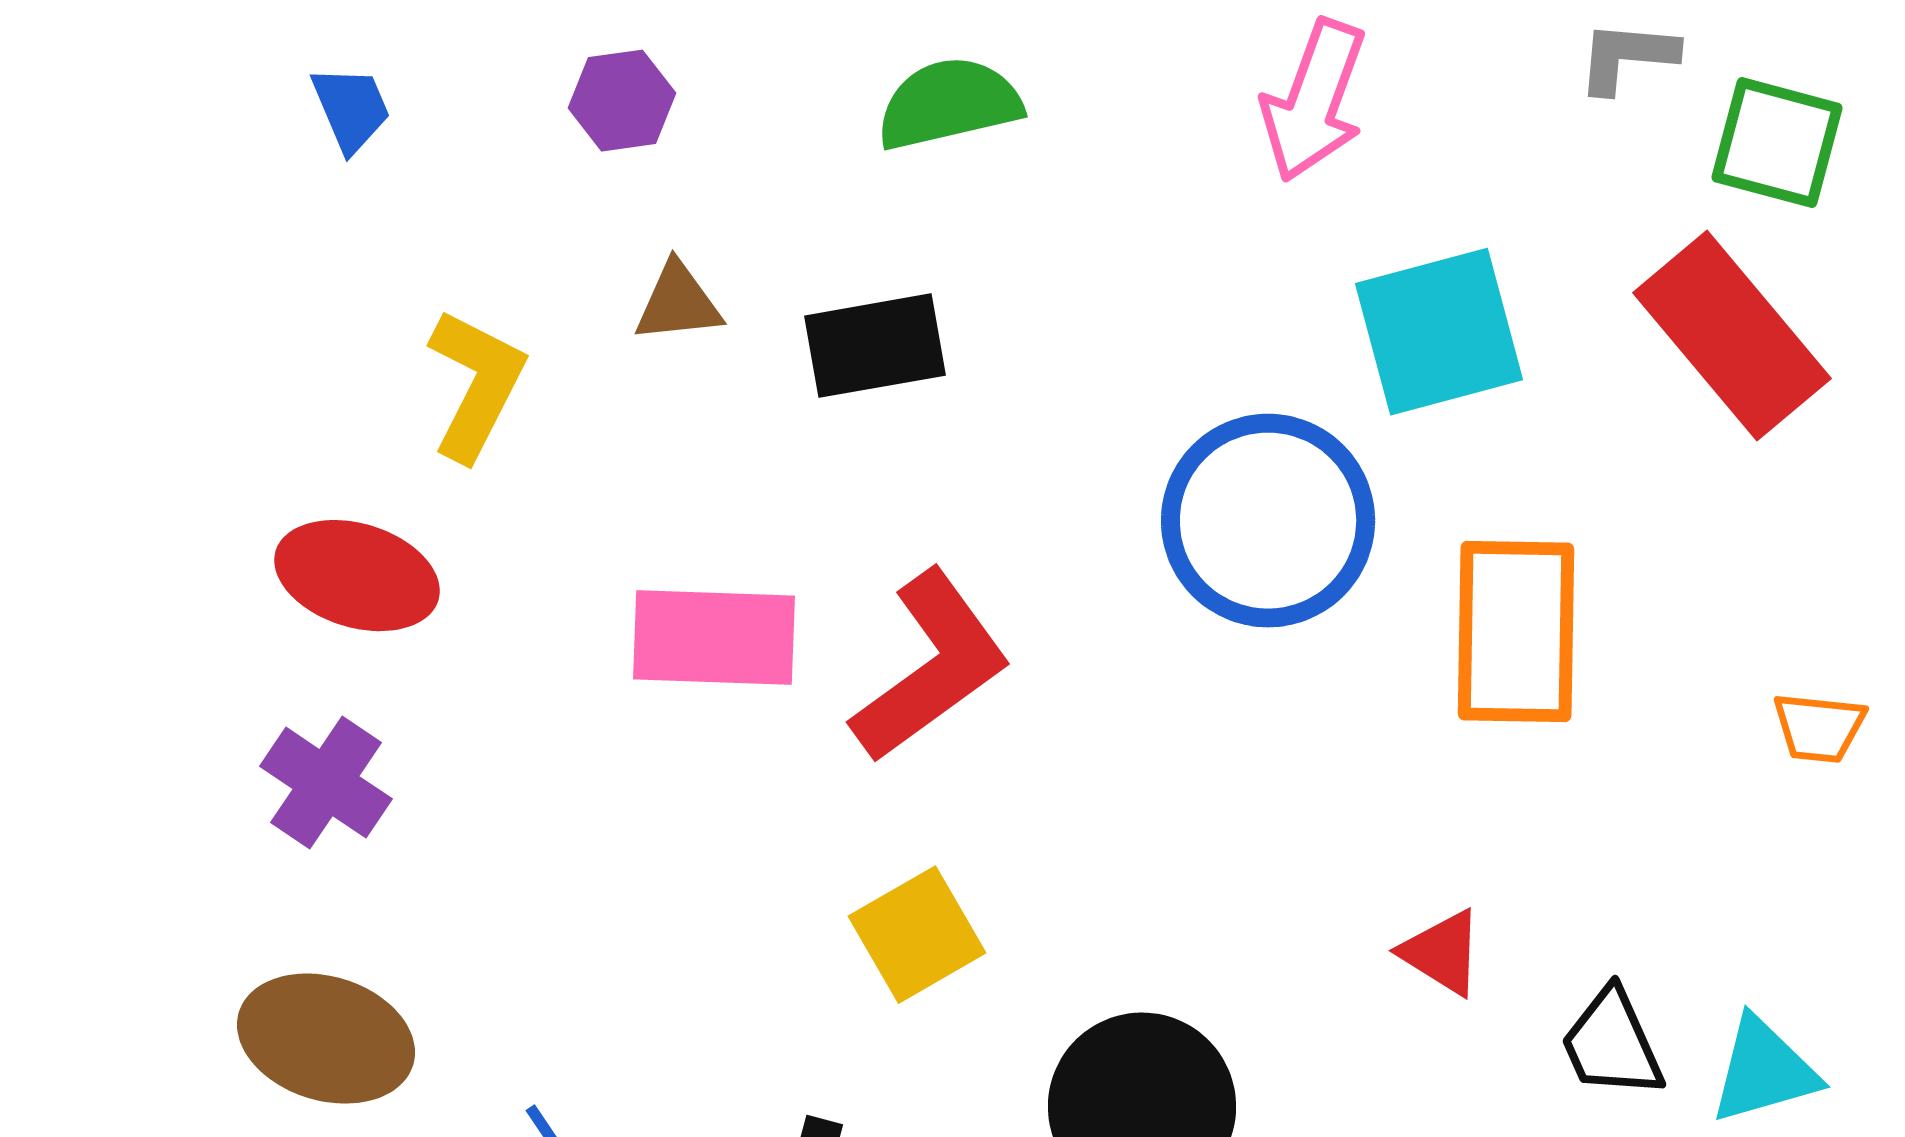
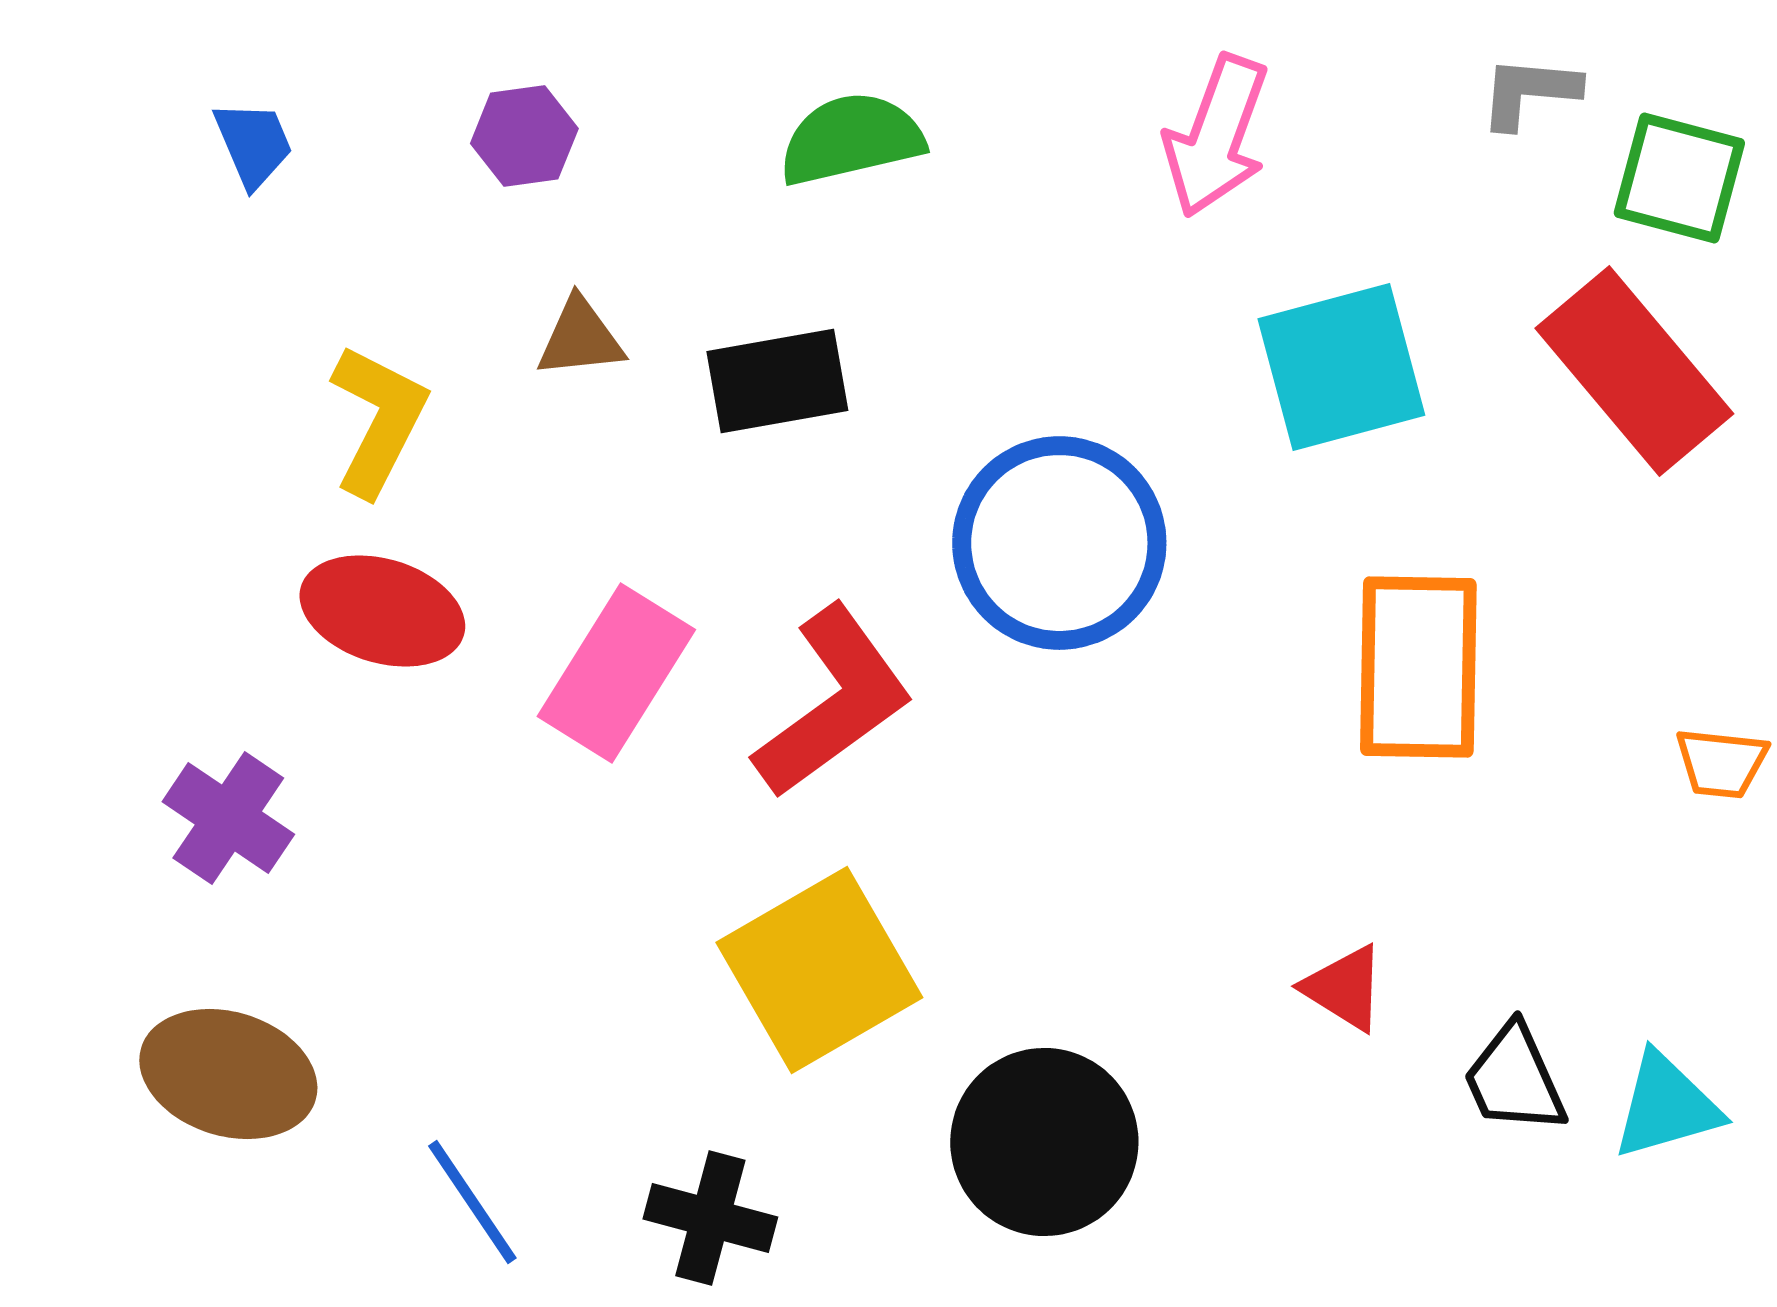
blue circle: (1268, 521) -> (1059, 543), moved
red ellipse: (357, 576) -> (382, 611), moved
pink rectangle: (714, 638) -> (616, 673), turned -60
yellow square: (917, 935) -> (819, 970), size x1.5

